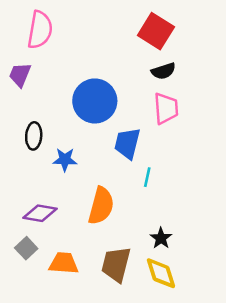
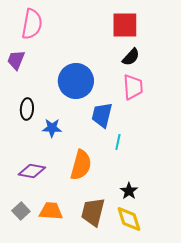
red square: (156, 31) -> (125, 25), turned -32
black semicircle: (163, 71) -> (131, 57), turned -30
gray square: (26, 248) -> (21, 211), moved

